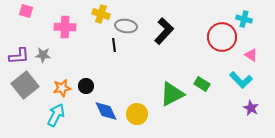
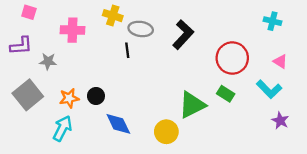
red circle: (222, 37) -> (232, 58), moved
purple L-shape: (19, 56) -> (21, 46), moved
yellow circle: (137, 114) -> (166, 132), moved

